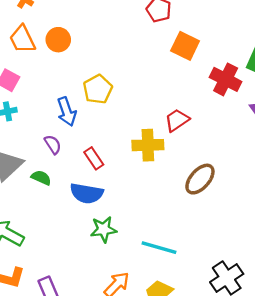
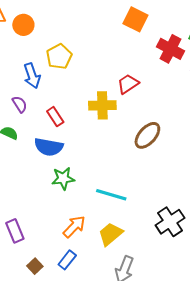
orange circle: (58, 40) -> (23, 25), moved

